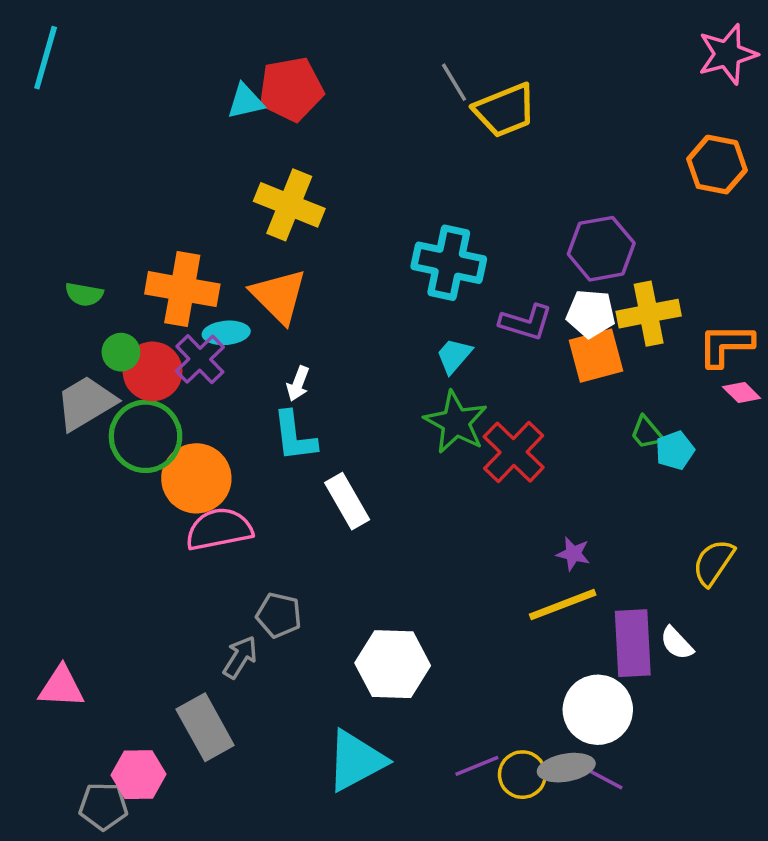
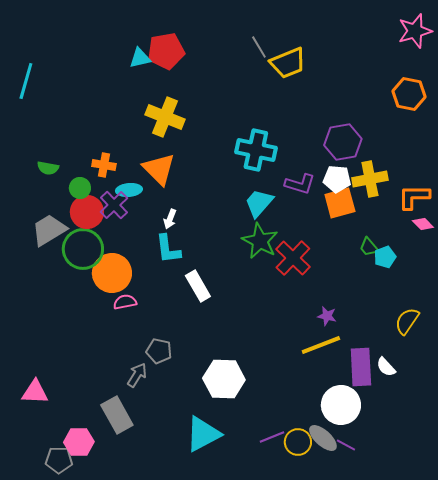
cyan line: (46, 58) -> (26, 81), moved
orange cross: (182, 289) -> (104, 165), size x0.6
green circle: (121, 352) -> (80, 188), moved
cyan trapezoid: (454, 356) -> (259, 203), size x1.4
pink semicircle: (219, 529) -> (125, 302), size x0.6
gray ellipse: (566, 768) -> (323, 438), turned 52

